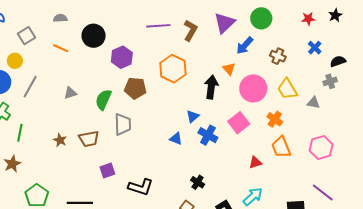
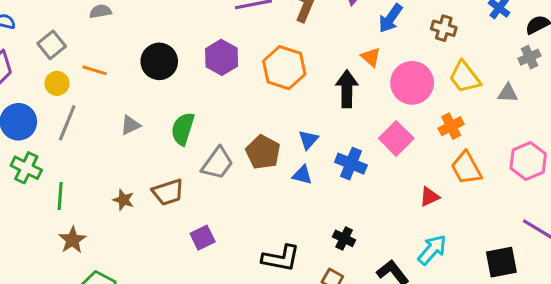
black circle: (94, 36) -> (159, 61), moved
orange line: (61, 48) -> (94, 70), moved
purple hexagon: (122, 57) -> (222, 57), moved
yellow circle: (15, 61) -> (57, 83), moved
brown pentagon: (135, 88) -> (263, 152), moved, turned 30
blue triangle: (193, 116) -> (308, 140), moved
orange cross: (275, 119) -> (451, 126), turned 35
gray trapezoid: (123, 124) -> (217, 163), turned 45
brown star: (12, 164) -> (72, 240), moved
black L-shape: (141, 187) -> (281, 258), moved

